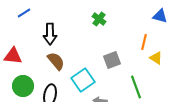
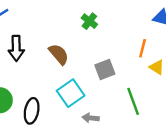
black arrow: (50, 34) -> (16, 48), moved
brown semicircle: (56, 61) -> (59, 54), moved

